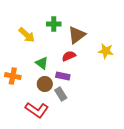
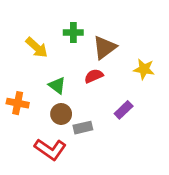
purple rectangle: (63, 76) -> (124, 110), moved, turned -56
gray rectangle: (61, 94) -> (83, 128), turned -72

